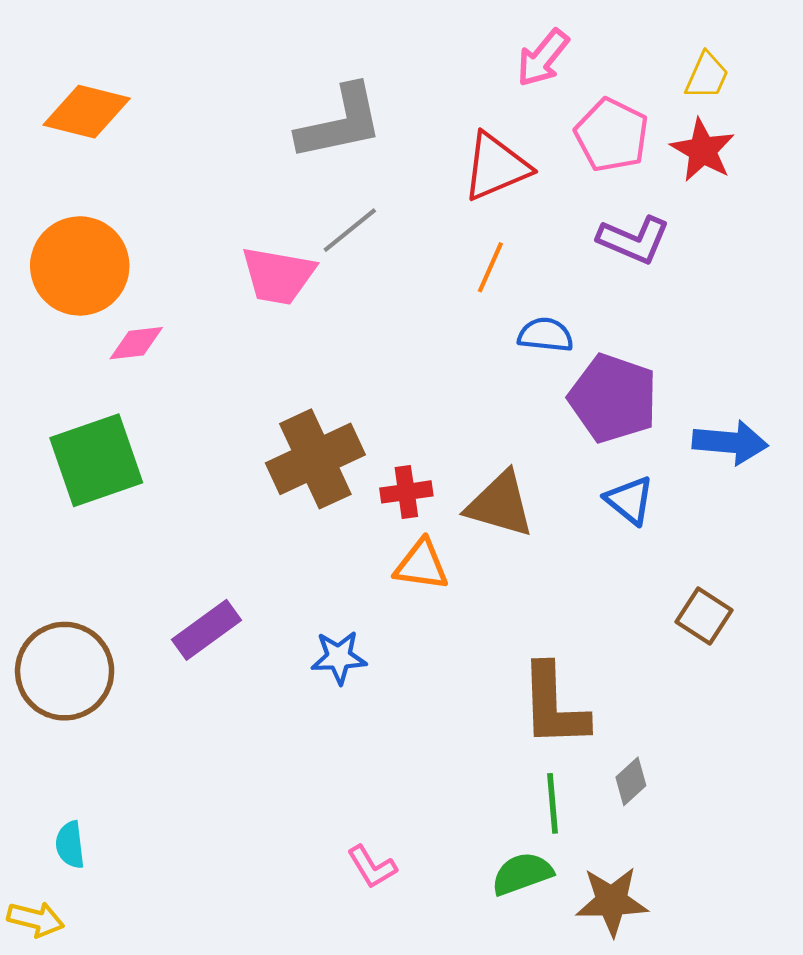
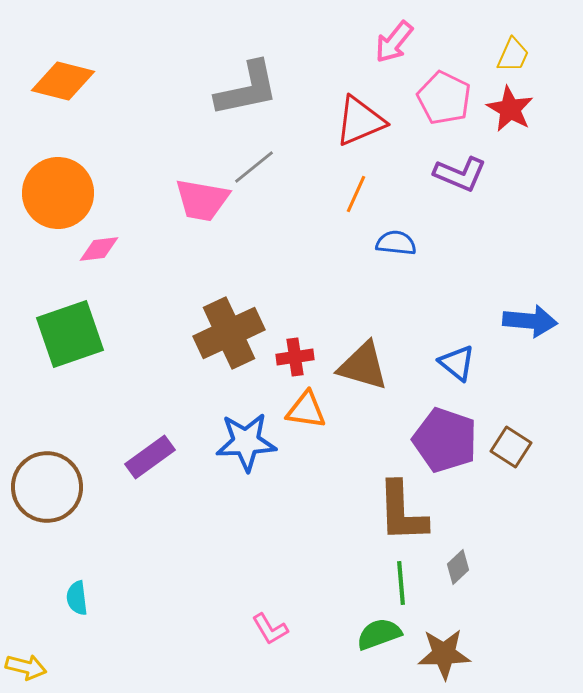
purple pentagon: (613, 398) -> (445, 440), moved
blue star: (339, 657) -> (246, 442), moved, size x1.5
cyan semicircle: (70, 845) -> (77, 598), moved

